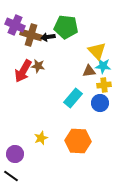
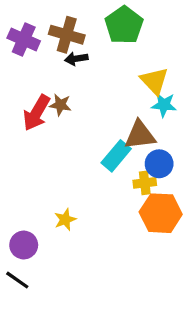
green pentagon: (66, 27) -> (124, 25), moved, turned 30
brown cross: (31, 35) -> (67, 35), moved
brown triangle: (89, 71) -> (140, 135), moved, size x1.5
yellow cross: (104, 85) -> (145, 183), moved
orange hexagon: (78, 141) -> (161, 213), moved

